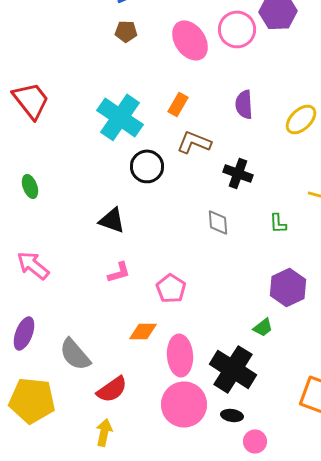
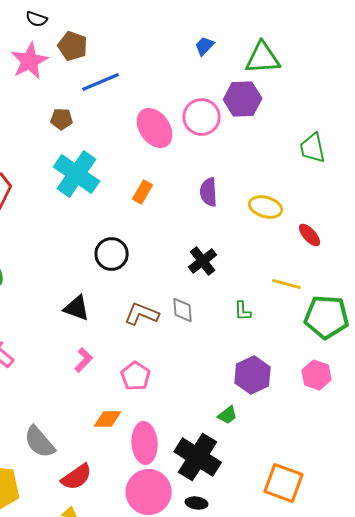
brown pentagon: (126, 31) -> (62, 119), moved
cyan cross: (120, 117) -> (77, 174), moved
yellow ellipse: (301, 119) -> (266, 207), turned 60
brown L-shape: (194, 142) -> (142, 314), moved
black cross: (238, 173) -> (203, 261), turned 32
pink L-shape: (119, 272) -> (84, 360), turned -30

